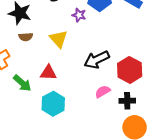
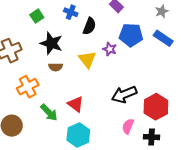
yellow triangle: (59, 39) -> (87, 59), moved
red triangle: (48, 73) -> (76, 104), turned 30
pink semicircle: (103, 92) -> (128, 126), turned -42

